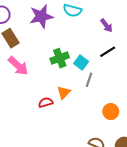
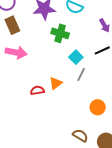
green cross: (60, 58) -> (60, 33), moved, turned 30
pink arrow: (18, 66) -> (16, 52), turned -40

